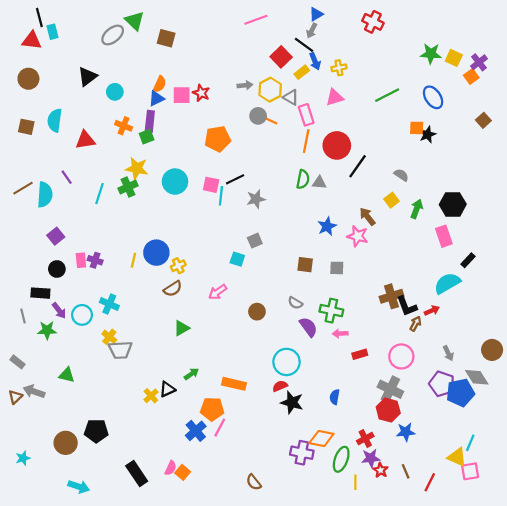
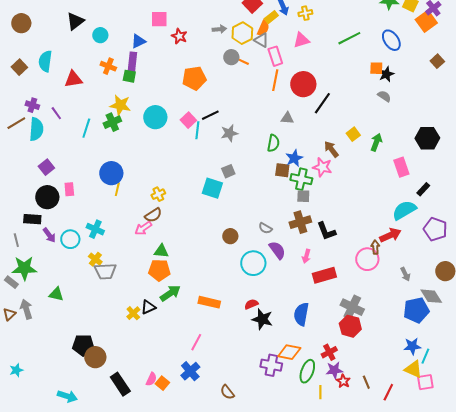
orange square: (471, 77) -> (426, 21), size x1.5
orange semicircle: (160, 84) -> (263, 28), moved
pink square: (182, 95) -> (159, 19), moved
brown square: (26, 127) -> (19, 67), turned 35
green square: (147, 137) -> (129, 76), turned 32
gray semicircle: (401, 175) -> (384, 96), moved
green semicircle: (303, 179) -> (273, 143), moved
pink square: (211, 185) -> (188, 120), turned 35
black hexagon: (453, 204) -> (427, 138), moved
blue circle: (156, 253) -> (111, 173), moved
cyan square: (237, 259) -> (212, 188), size x1.5
purple cross: (95, 260) -> (32, 105), moved
brown square: (305, 265) -> (282, 170), moved
black circle: (57, 269) -> (47, 197), size x1.5
pink arrow: (218, 292) -> (143, 228), moved
brown cross: (391, 296) -> (300, 222), moved
black L-shape: (407, 306) -> (326, 231), moved
green cross: (331, 311) -> (301, 179), moved
red arrow: (432, 311) -> (390, 235), size x1.5
brown arrow: (416, 324) -> (375, 247), turned -32
green triangle: (182, 328) -> (161, 251), turned 35
green star: (47, 330) -> (24, 268), moved, size x1.4
pink arrow: (340, 334) -> (306, 256), turned -72
red rectangle: (360, 354) -> (324, 275), size x1.6
pink circle: (401, 356) -> (367, 259), moved
cyan circle: (287, 362) -> (253, 263), moved
green arrow: (191, 374) -> (170, 293), size x1.5
purple pentagon: (442, 384) -> (435, 229), moved
gray arrow: (34, 391) -> (26, 309), turned 54
blue semicircle: (335, 397) -> (301, 314), size x1.6
orange pentagon: (212, 409) -> (159, 270), moved
blue cross: (196, 431) -> (190, 371), moved
blue star: (406, 432) -> (412, 346), moved
brown circle: (66, 443) -> (95, 357), moved

